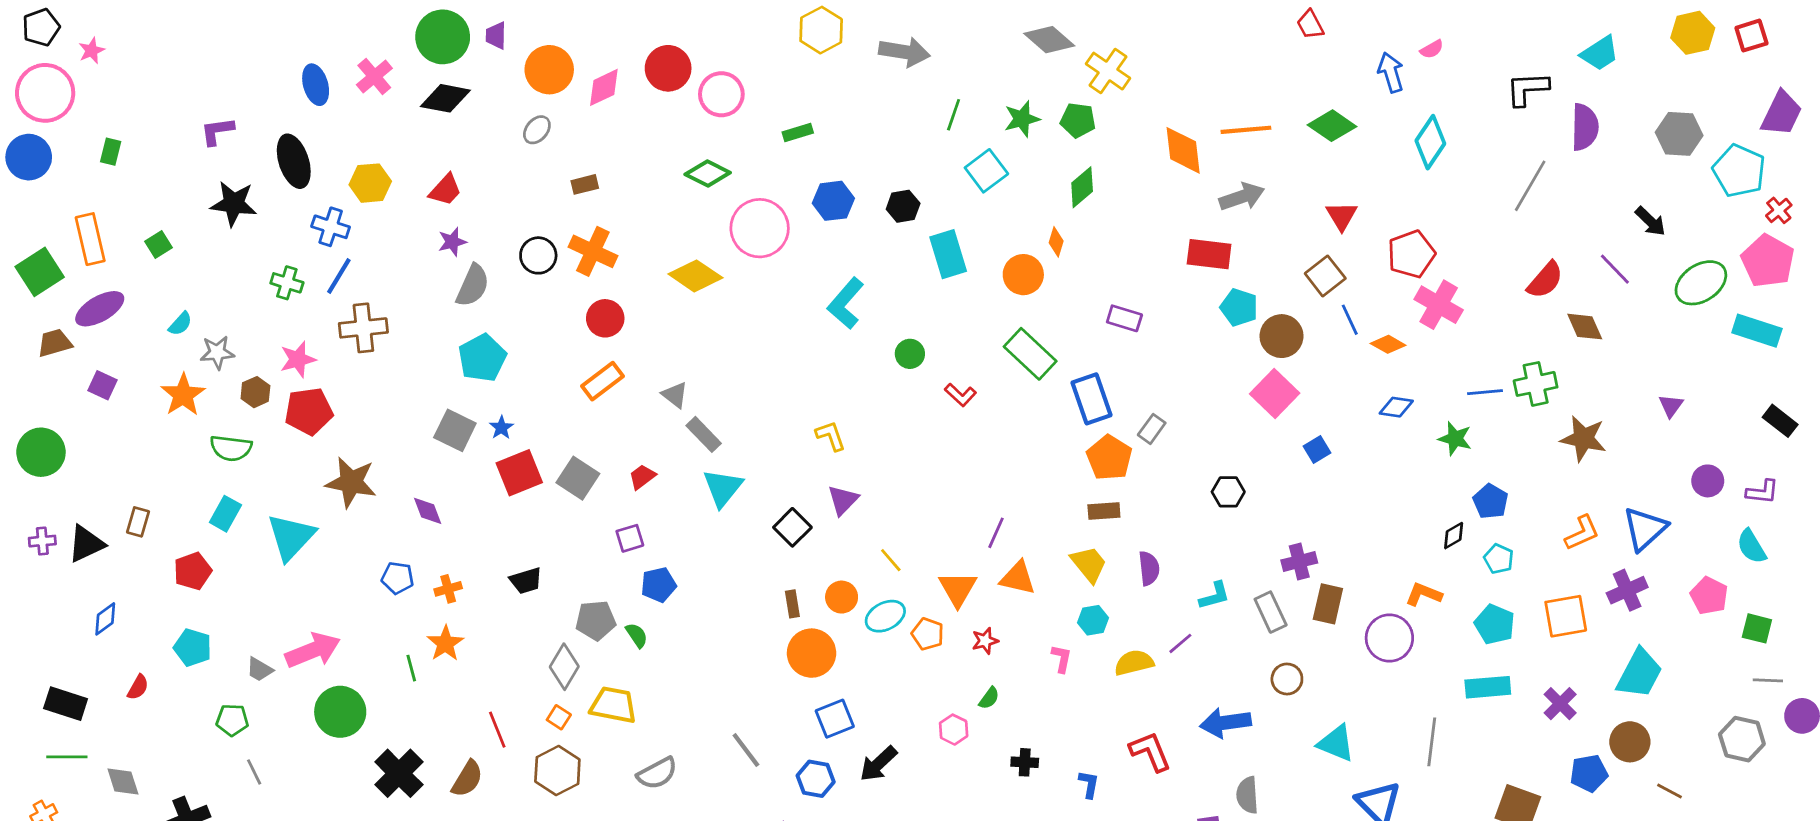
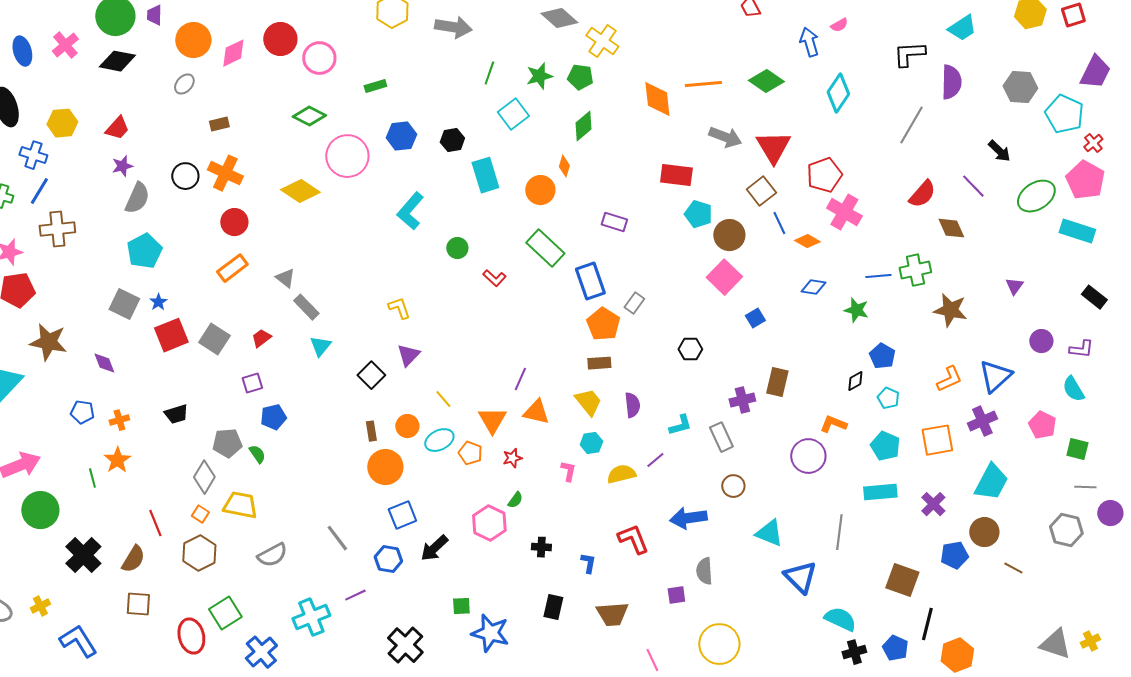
gray arrow: (1242, 197) -> (725, 137), moved, turned 40
red triangle: (1342, 216) -> (773, 147), size x1.5
cyan triangle: (723, 488) -> (320, 346), size x0.7
brown rectangle: (1328, 604) -> (777, 382), moved
pink hexagon: (954, 730) -> (489, 523), size x1.6

